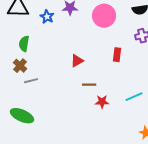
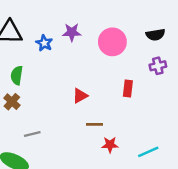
gray line: (31, 81) -> (32, 134), moved
cyan line: (134, 97) -> (148, 152), moved

